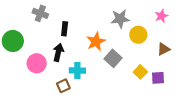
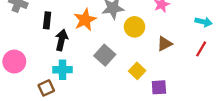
orange star: (96, 41) -> (85, 20), moved
black arrow: (58, 52) -> (62, 40), moved
purple square: (158, 78) -> (159, 87), moved

